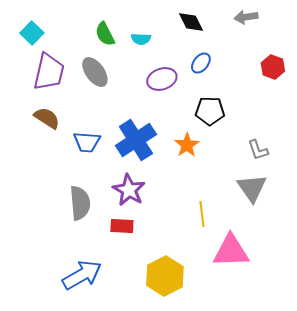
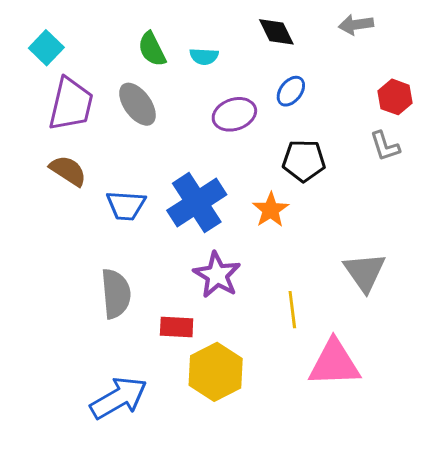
gray L-shape: (258, 150) -> (385, 146), moved
purple star: (129, 190) -> (217, 275), moved
yellow hexagon: (165, 276) -> (216, 372), moved

